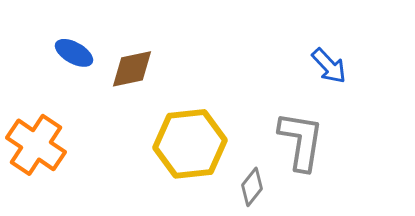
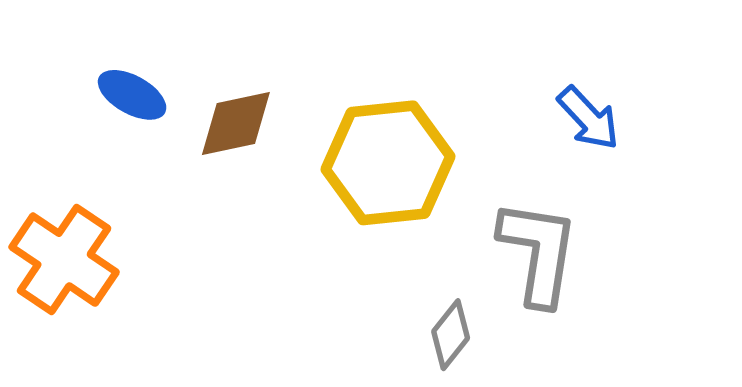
yellow hexagon: (190, 144) -> (388, 163), moved

